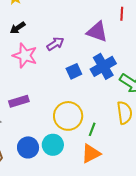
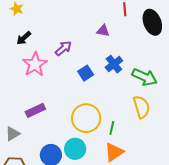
purple triangle: (97, 32) -> (103, 31), size x0.6
pink star: (25, 56) -> (35, 64), turned 30
blue cross: (103, 66) -> (114, 64), size x0.7

